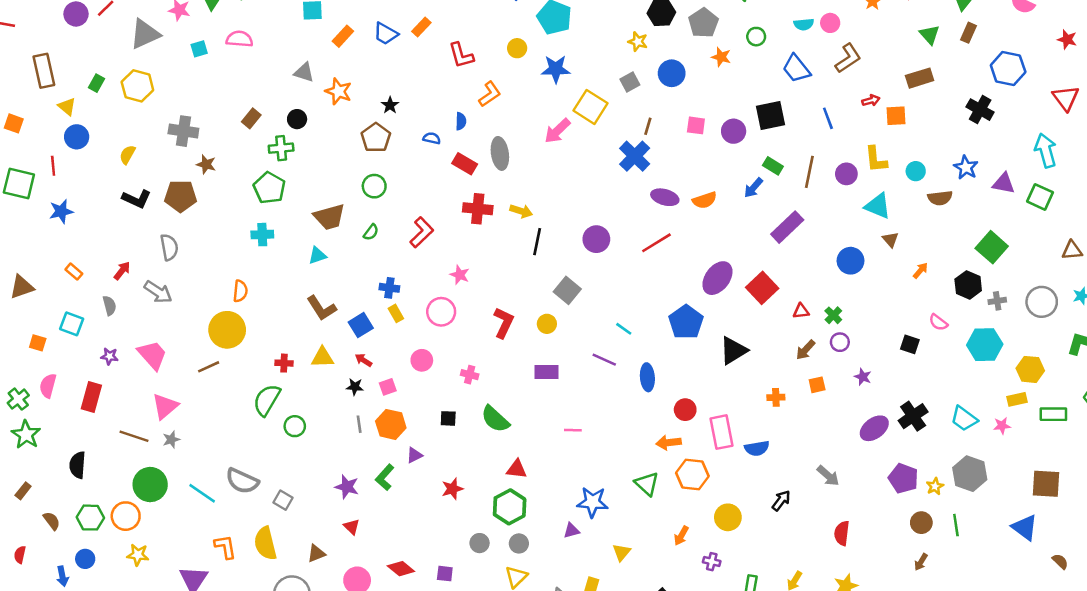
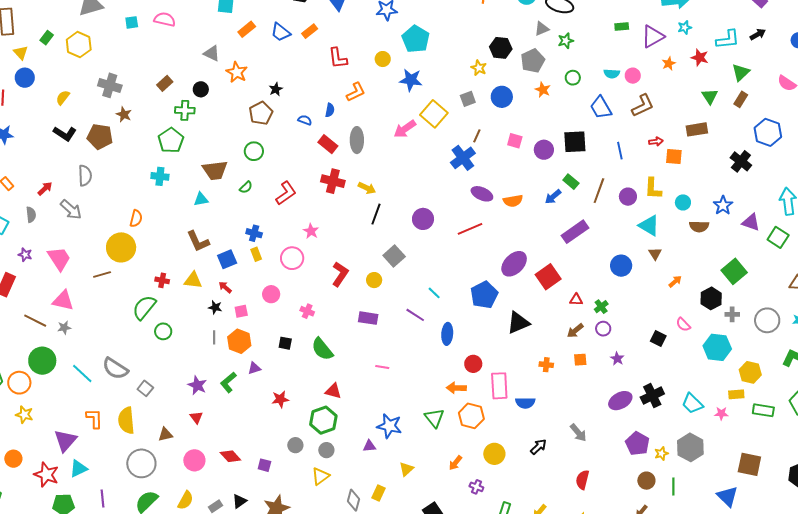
pink triangle: (165, 406) -> (63, 301), turned 45

